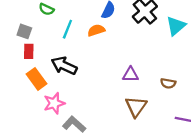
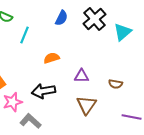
orange semicircle: (96, 30) -> (52, 58), moved
black arrow: (64, 66) -> (44, 91), moved, turned -35

